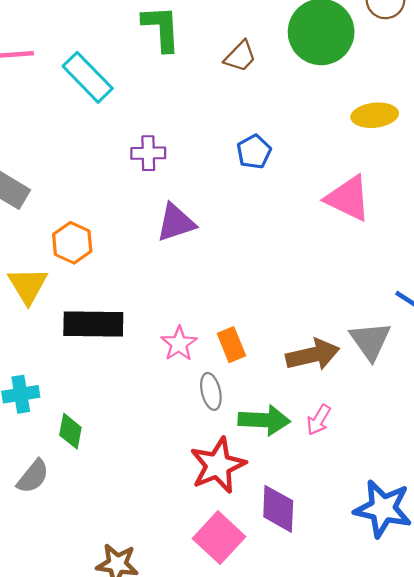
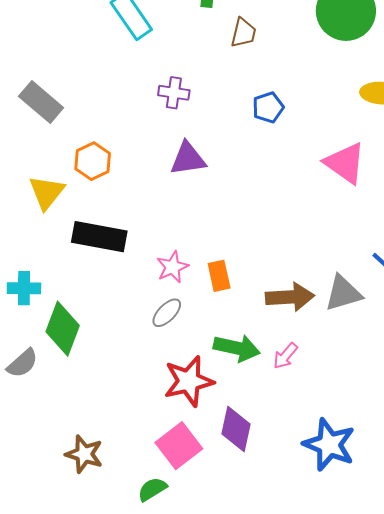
brown trapezoid: (240, 56) -> (243, 33), moved, turned -40
gray triangle: (370, 341) -> (343, 293), turned 39
gray ellipse: (211, 391) -> (167, 313), moved, turned 48
green diamond: (70, 431) -> (63, 329), size x1.6

